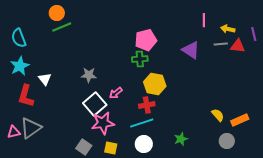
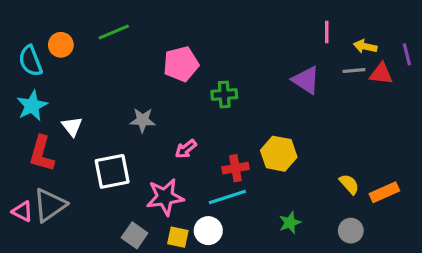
orange circle: (57, 13) -> (61, 45), moved
green line: (62, 27) -> (114, 32), moved
pink pentagon: (146, 40) -> (181, 64), moved
yellow hexagon: (155, 84) -> (279, 154), moved
white square: (95, 104) -> (112, 171), moved, turned 30
pink triangle: (14, 132) -> (22, 211), turned 40
gray circle: (227, 141) -> (351, 231), moved
white circle: (144, 144) -> (208, 231), moved

